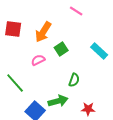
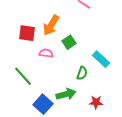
red square: (13, 29) -> (27, 33), moved
cyan rectangle: (99, 51) -> (101, 59), moved
pink semicircle: (38, 60) -> (46, 53), turned 32

